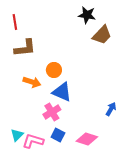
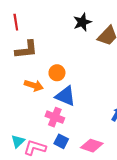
black star: (87, 15) -> (82, 22), moved, turned -30
pink cross: (52, 112) -> (55, 117), turned -36

